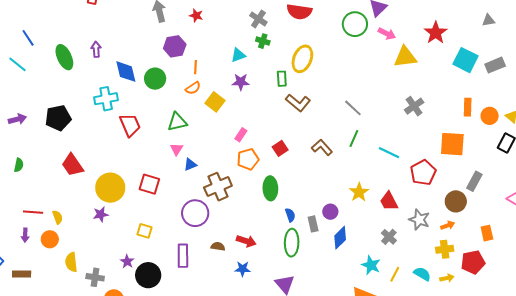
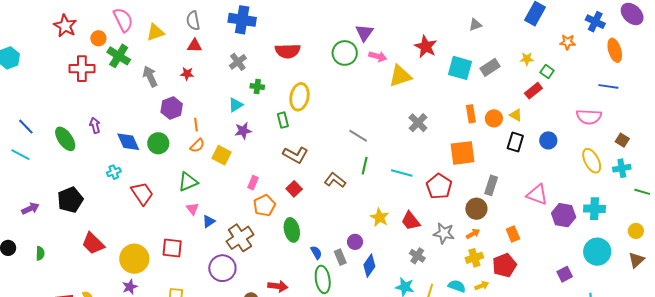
gray cross: (258, 19) -> (238, 62), moved, turned 30
cyan cross: (106, 99) -> (114, 172), size x0.6
brown L-shape: (298, 103) -> (295, 155), moved

